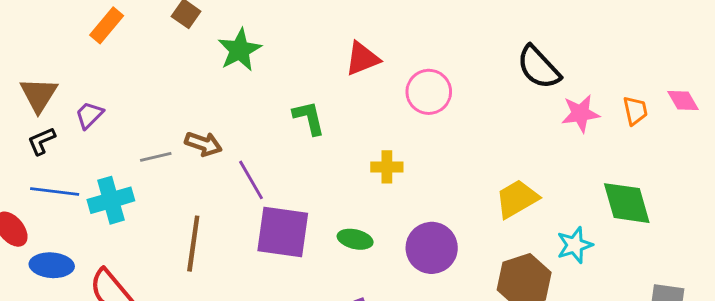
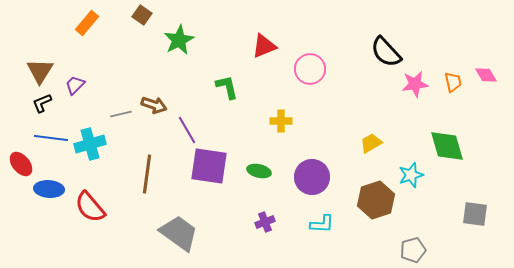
yellow trapezoid: (517, 199) -> (371, 143), size x0.7

